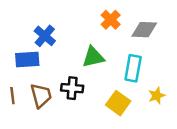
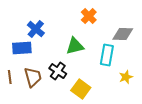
gray diamond: (144, 30) -> (123, 34), moved
black cross: (72, 88) -> (58, 71), turned 30
yellow square: (118, 103) -> (81, 89), moved

